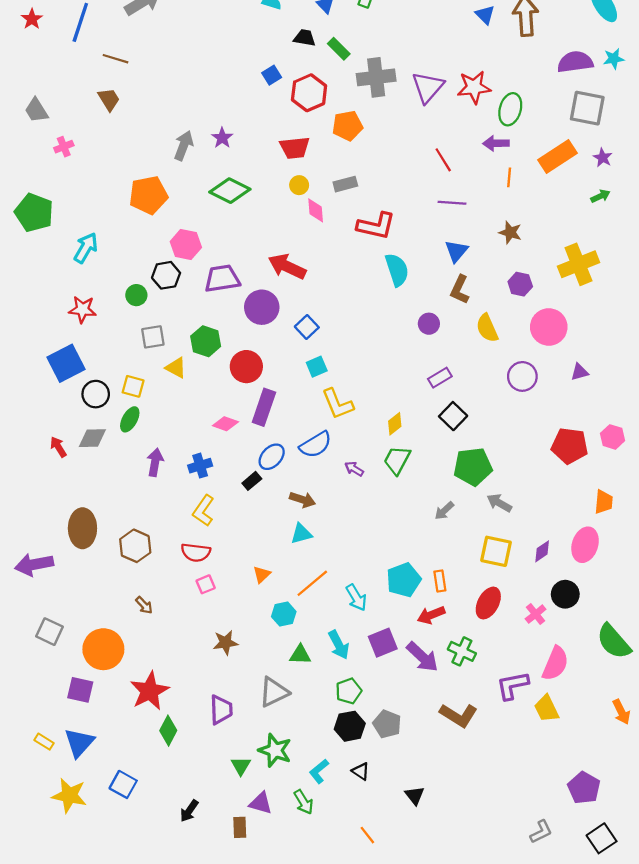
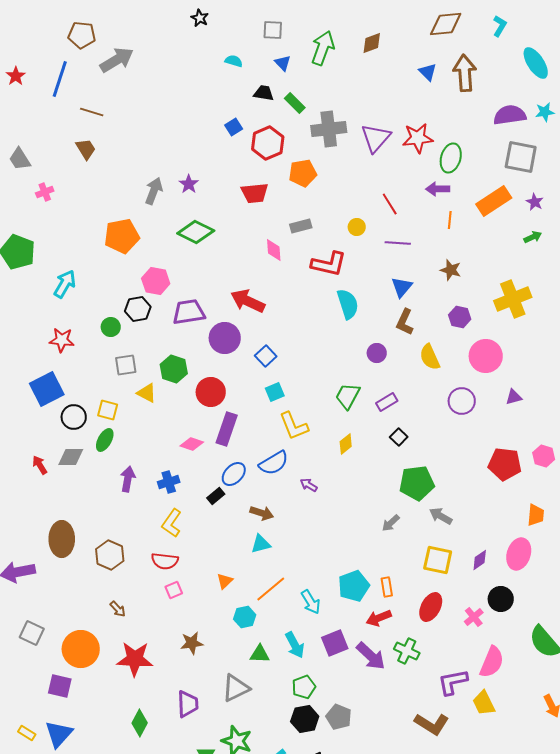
yellow circle: (299, 185) -> (357, 227), moved
black square: (453, 416) -> (399, 437), size x0.7
green trapezoid: (397, 460) -> (348, 396), moved
red star: (150, 691) -> (135, 659), moved, turned 30
brown L-shape: (459, 715) -> (432, 724), moved

